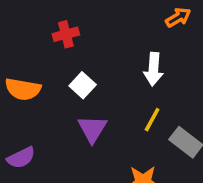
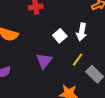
white square: (83, 85) -> (60, 36), moved

